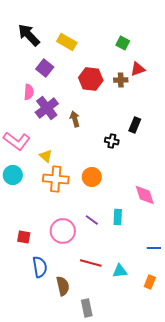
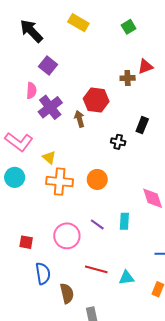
yellow rectangle: (67, 42) -> (78, 23), moved
green square: (123, 43) -> (129, 27), moved, turned 32
red hexagon: (91, 79) -> (96, 100), moved

